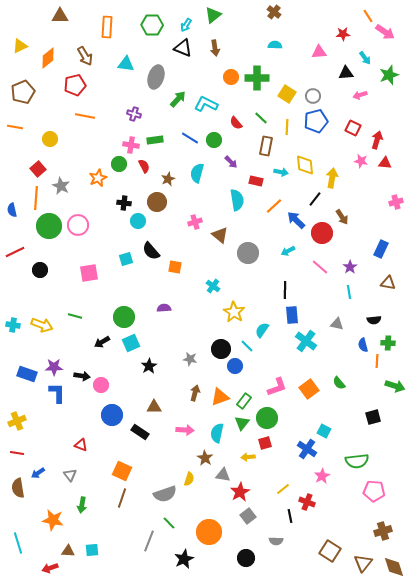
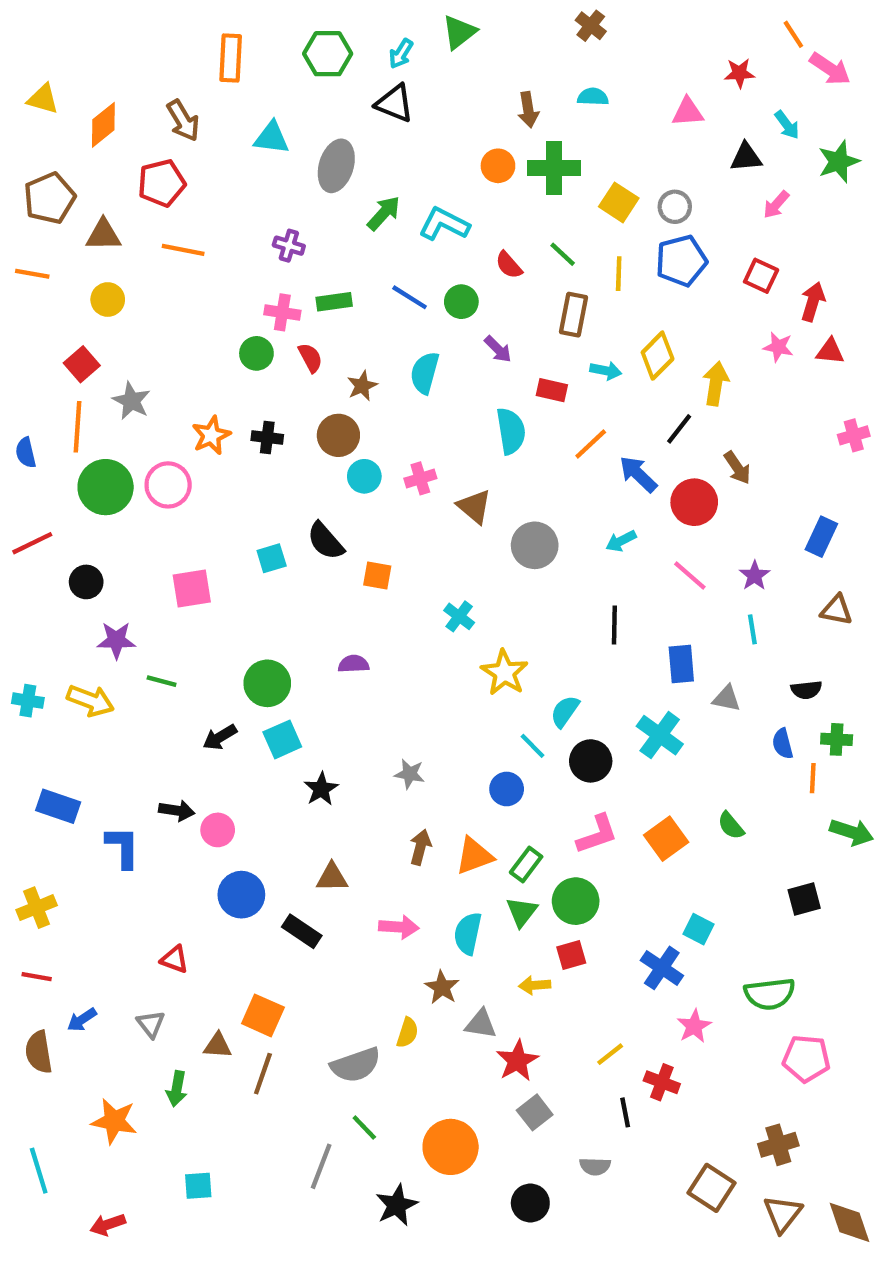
brown triangle: (60, 16) -> (103, 235), moved
yellow triangle: (20, 46) -> (43, 99), turned 42
brown arrow: (215, 48) -> (528, 110), moved
pink arrow: (360, 95) -> (776, 205), turned -32
yellow diamond: (305, 165) -> (658, 356), turned 50
orange star: (98, 178) -> (211, 435), moved
cyan circle: (138, 221) -> (364, 476), moved
blue rectangle: (292, 315) -> (681, 664), moved
black circle: (221, 349) -> (591, 761), moved
purple star: (54, 367) -> (116, 640), moved
brown cross: (383, 531) -> (778, 1145), moved
brown triangle: (68, 551) -> (218, 1046), moved

